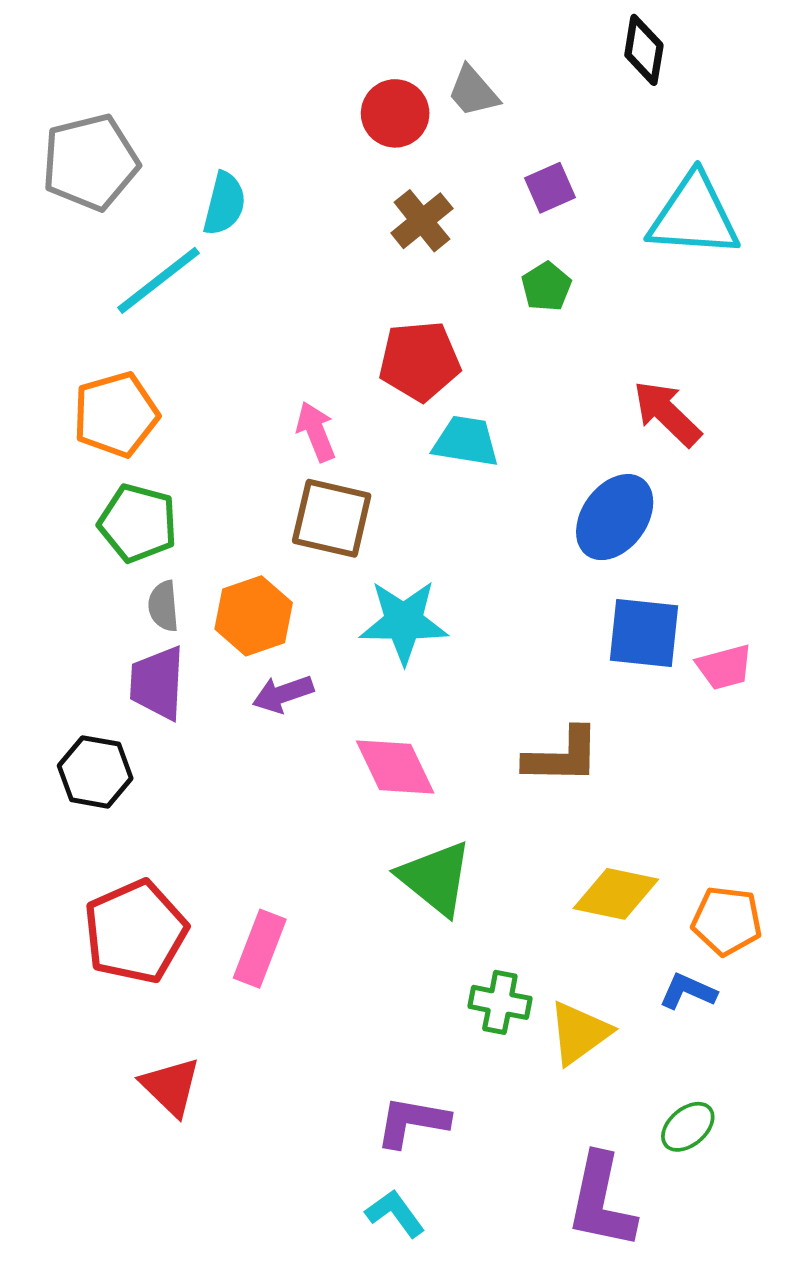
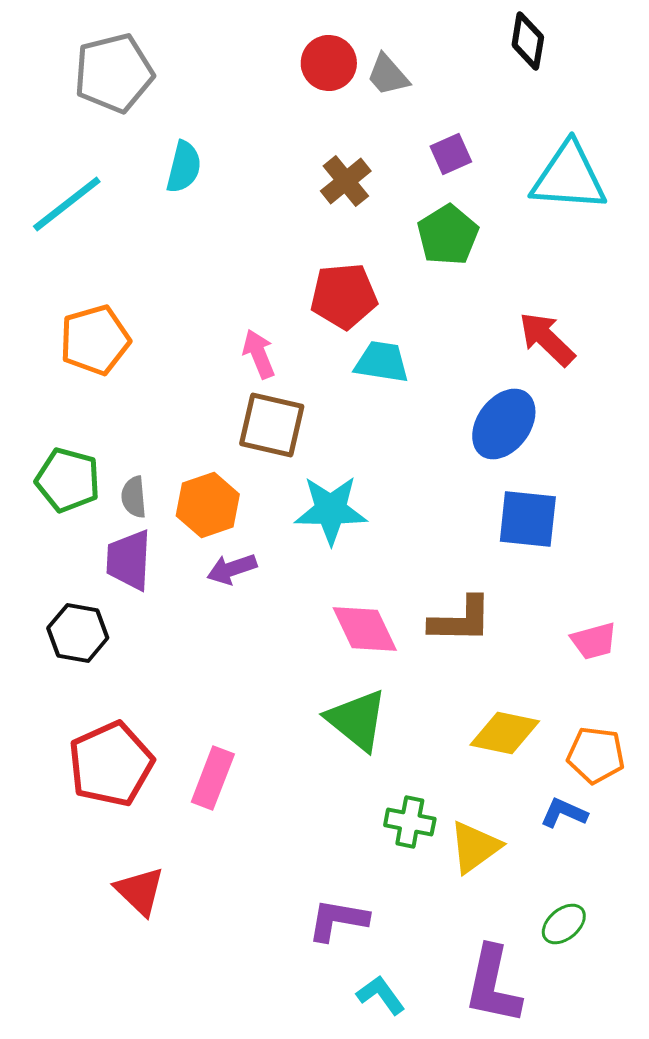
red circle: (395, 113) -> (329, 63), moved
gray pentagon: (90, 162) -> (114, 73), moved
cyan line: (159, 280) -> (67, 204), moved
green pentagon: (546, 287) -> (448, 235), size x1.5
green pentagon: (138, 523) -> (68, 480), moved
pink trapezoid: (724, 667) -> (594, 641), moved
pink diamond: (395, 767) -> (365, 629), moved
cyan L-shape: (395, 1213) -> (381, 995), moved

